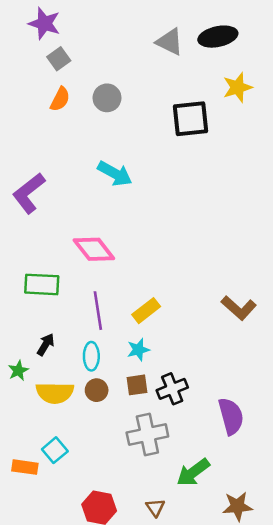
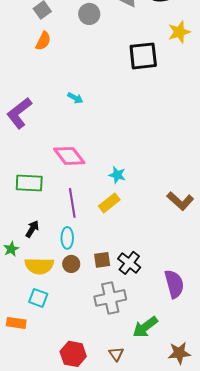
gray circle: (107, 98) -> (89, 14), moved
cyan arrow: (115, 174) -> (75, 98), moved, size x0.6
cyan star: (138, 350) -> (117, 175), moved, turned 30
black cross: (172, 389) -> (129, 263), turned -30
cyan square: (55, 450) -> (38, 298), moved, turned -30

